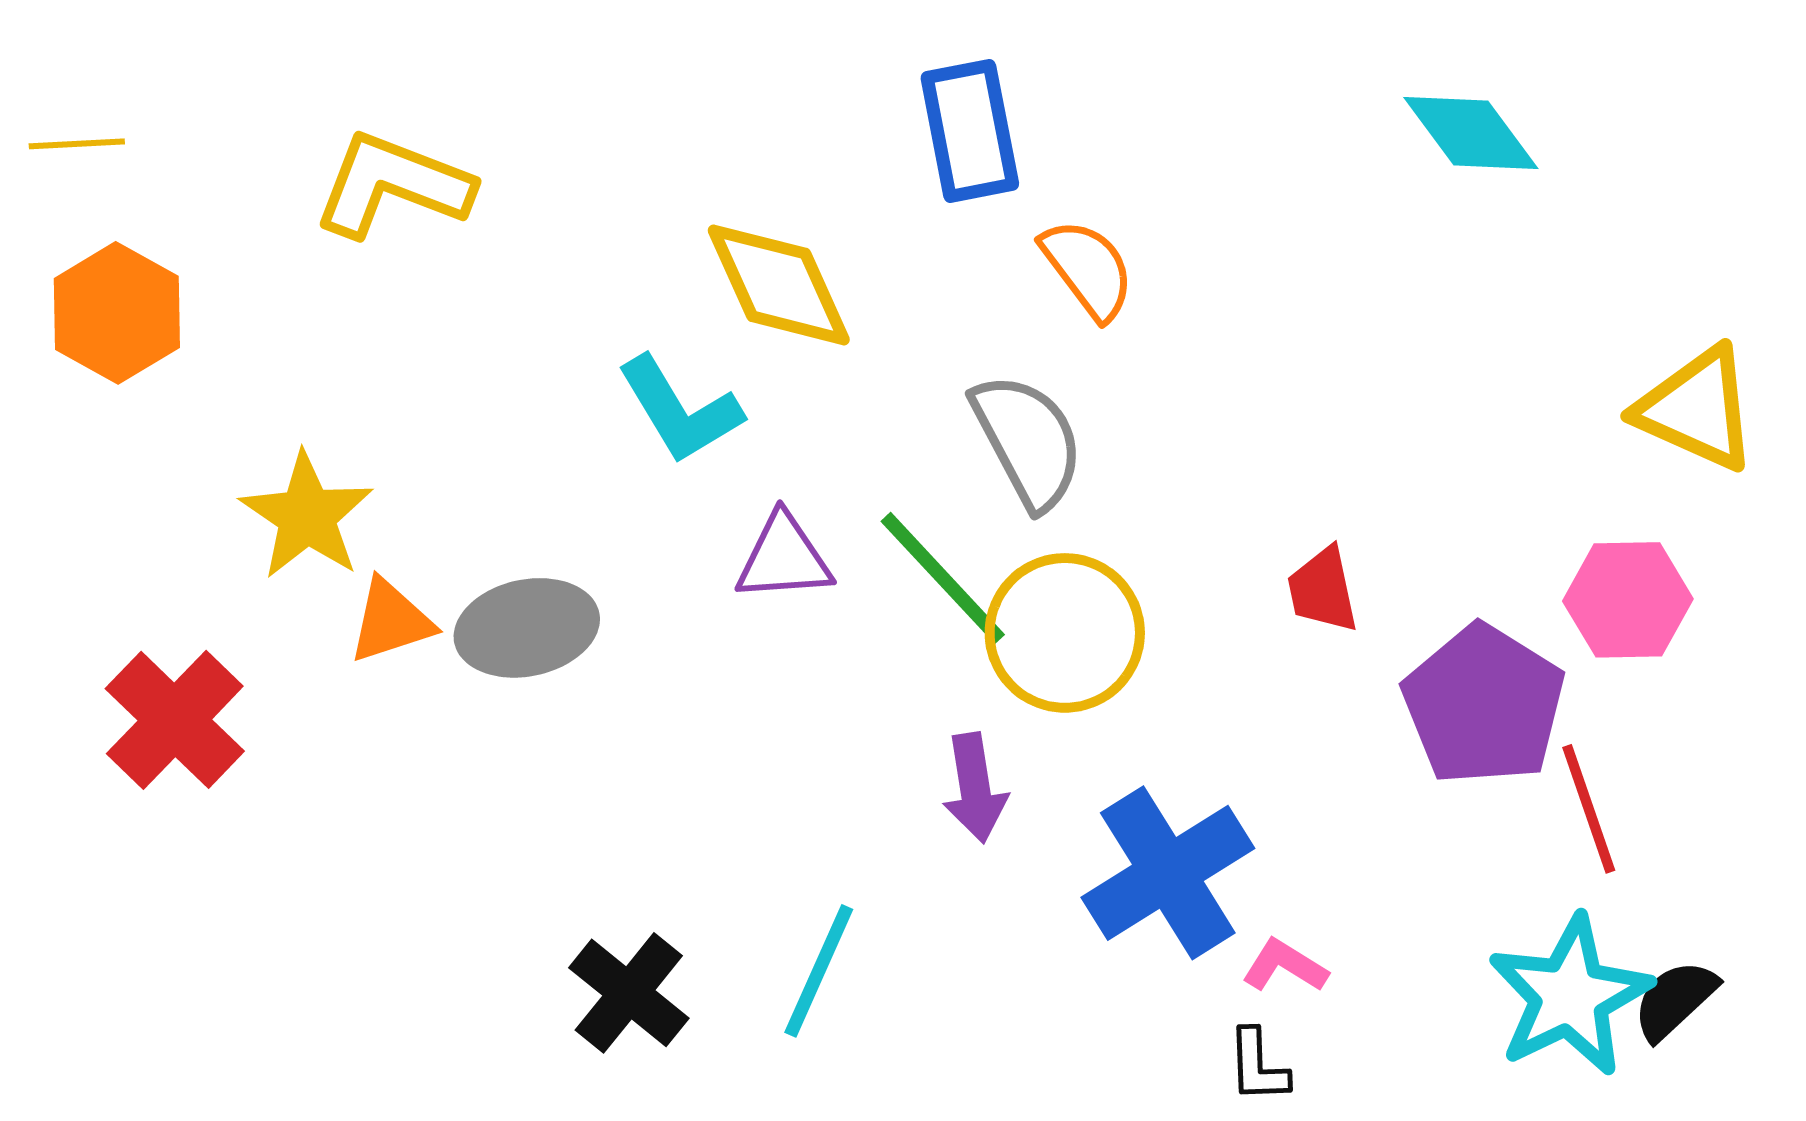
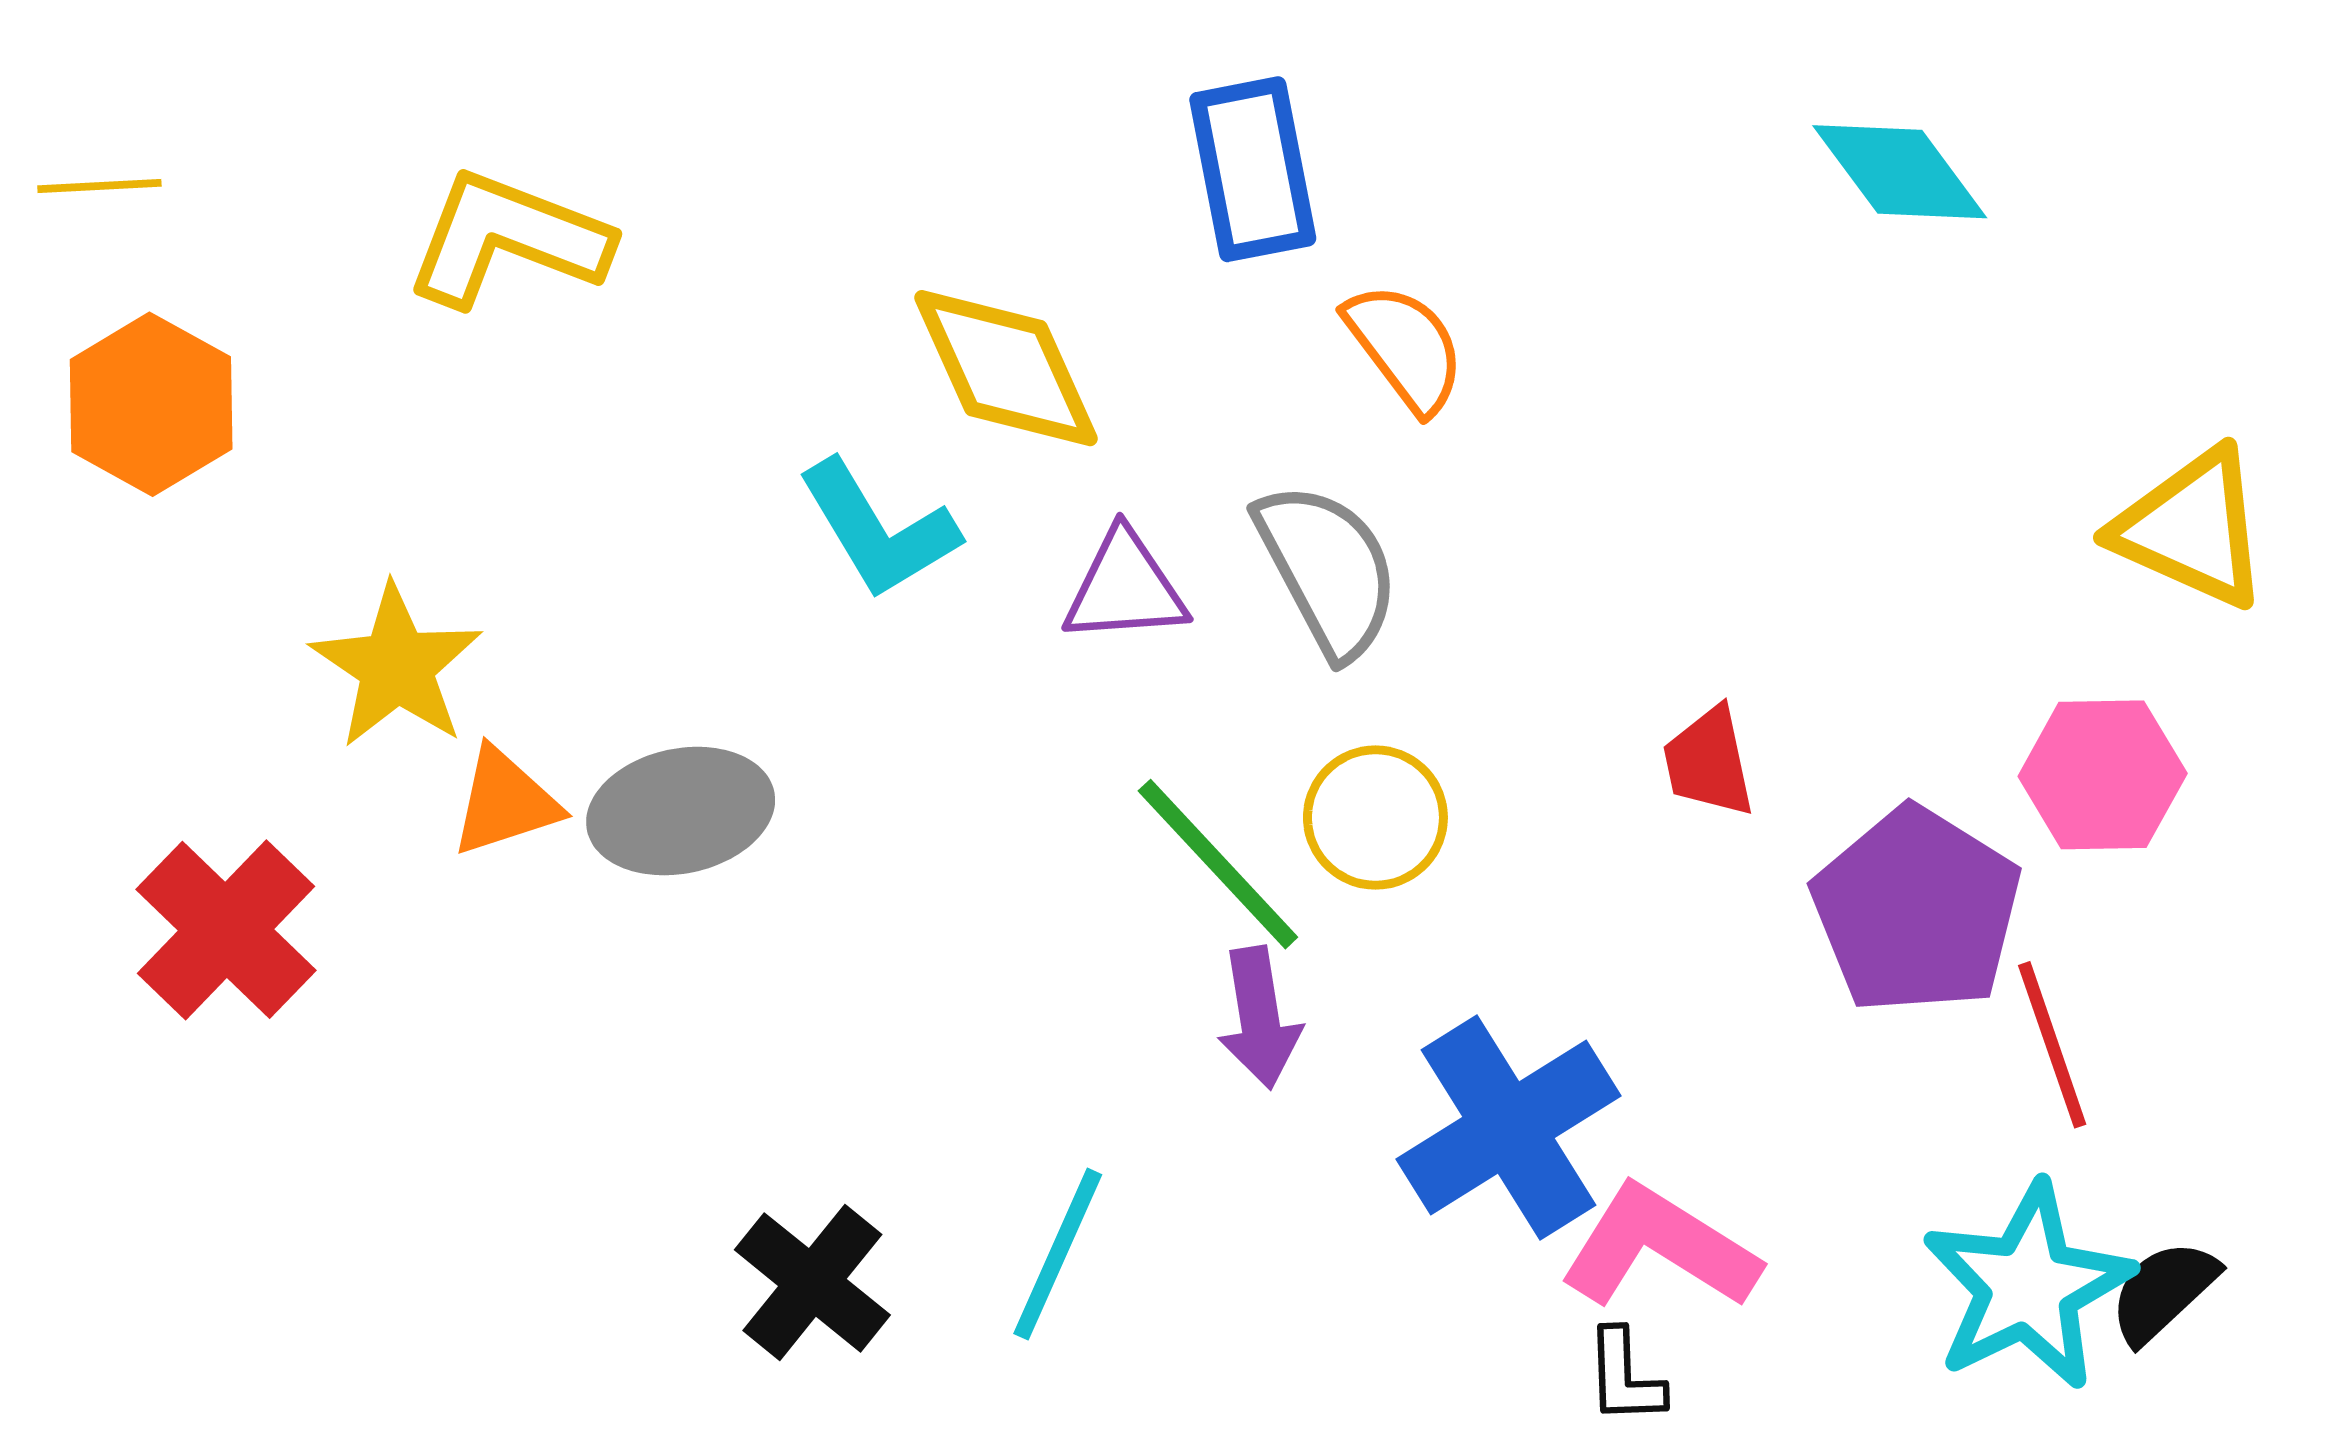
purple triangle: (784, 558) -> (1125, 588), moved
green line: (943, 578) -> (1218, 864), moved
yellow circle: (1065, 633) -> (1375, 818), size x0.7
pink L-shape: (1285, 966) -> (1660, 1248), size x1.8

